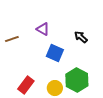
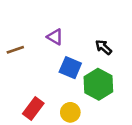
green hexagon: (77, 80) -> (98, 84), moved

